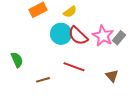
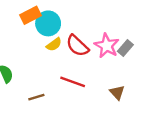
yellow semicircle: (70, 12) -> (54, 44), moved
cyan circle: (61, 34) -> (48, 23), moved

